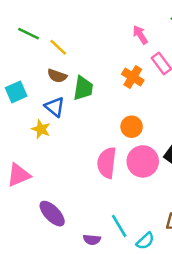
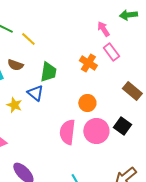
pink arrow: (140, 35) -> (103, 29), moved
brown semicircle: (57, 76) -> (15, 65), moved
blue triangle: (55, 107) -> (35, 93), moved

